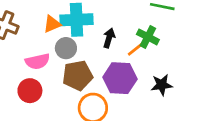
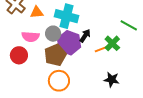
orange triangle: (52, 24) -> (37, 12), moved
brown pentagon: (78, 76) -> (55, 55), turned -30
purple hexagon: (120, 78) -> (69, 43), moved

